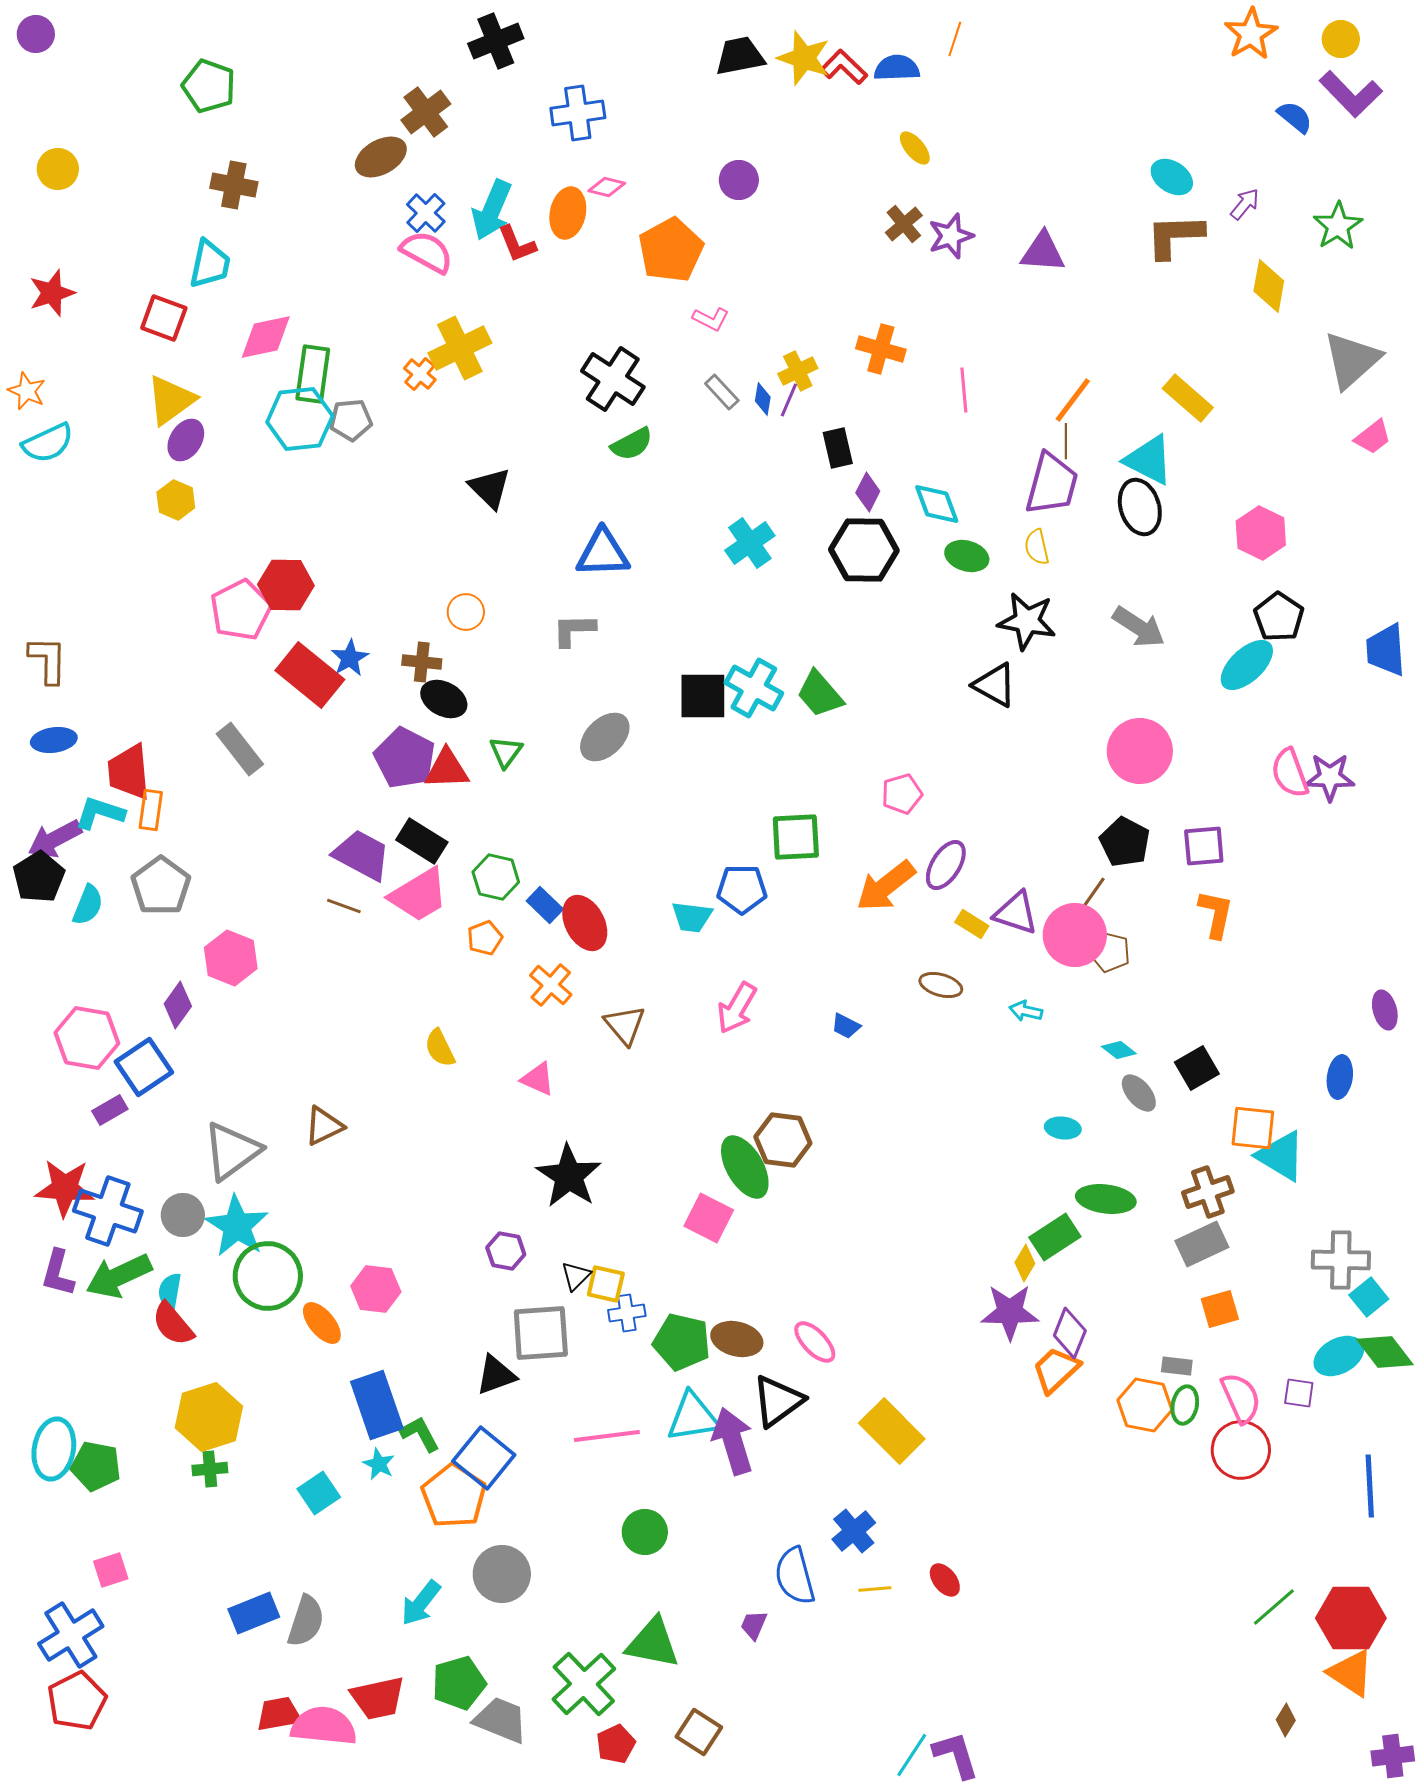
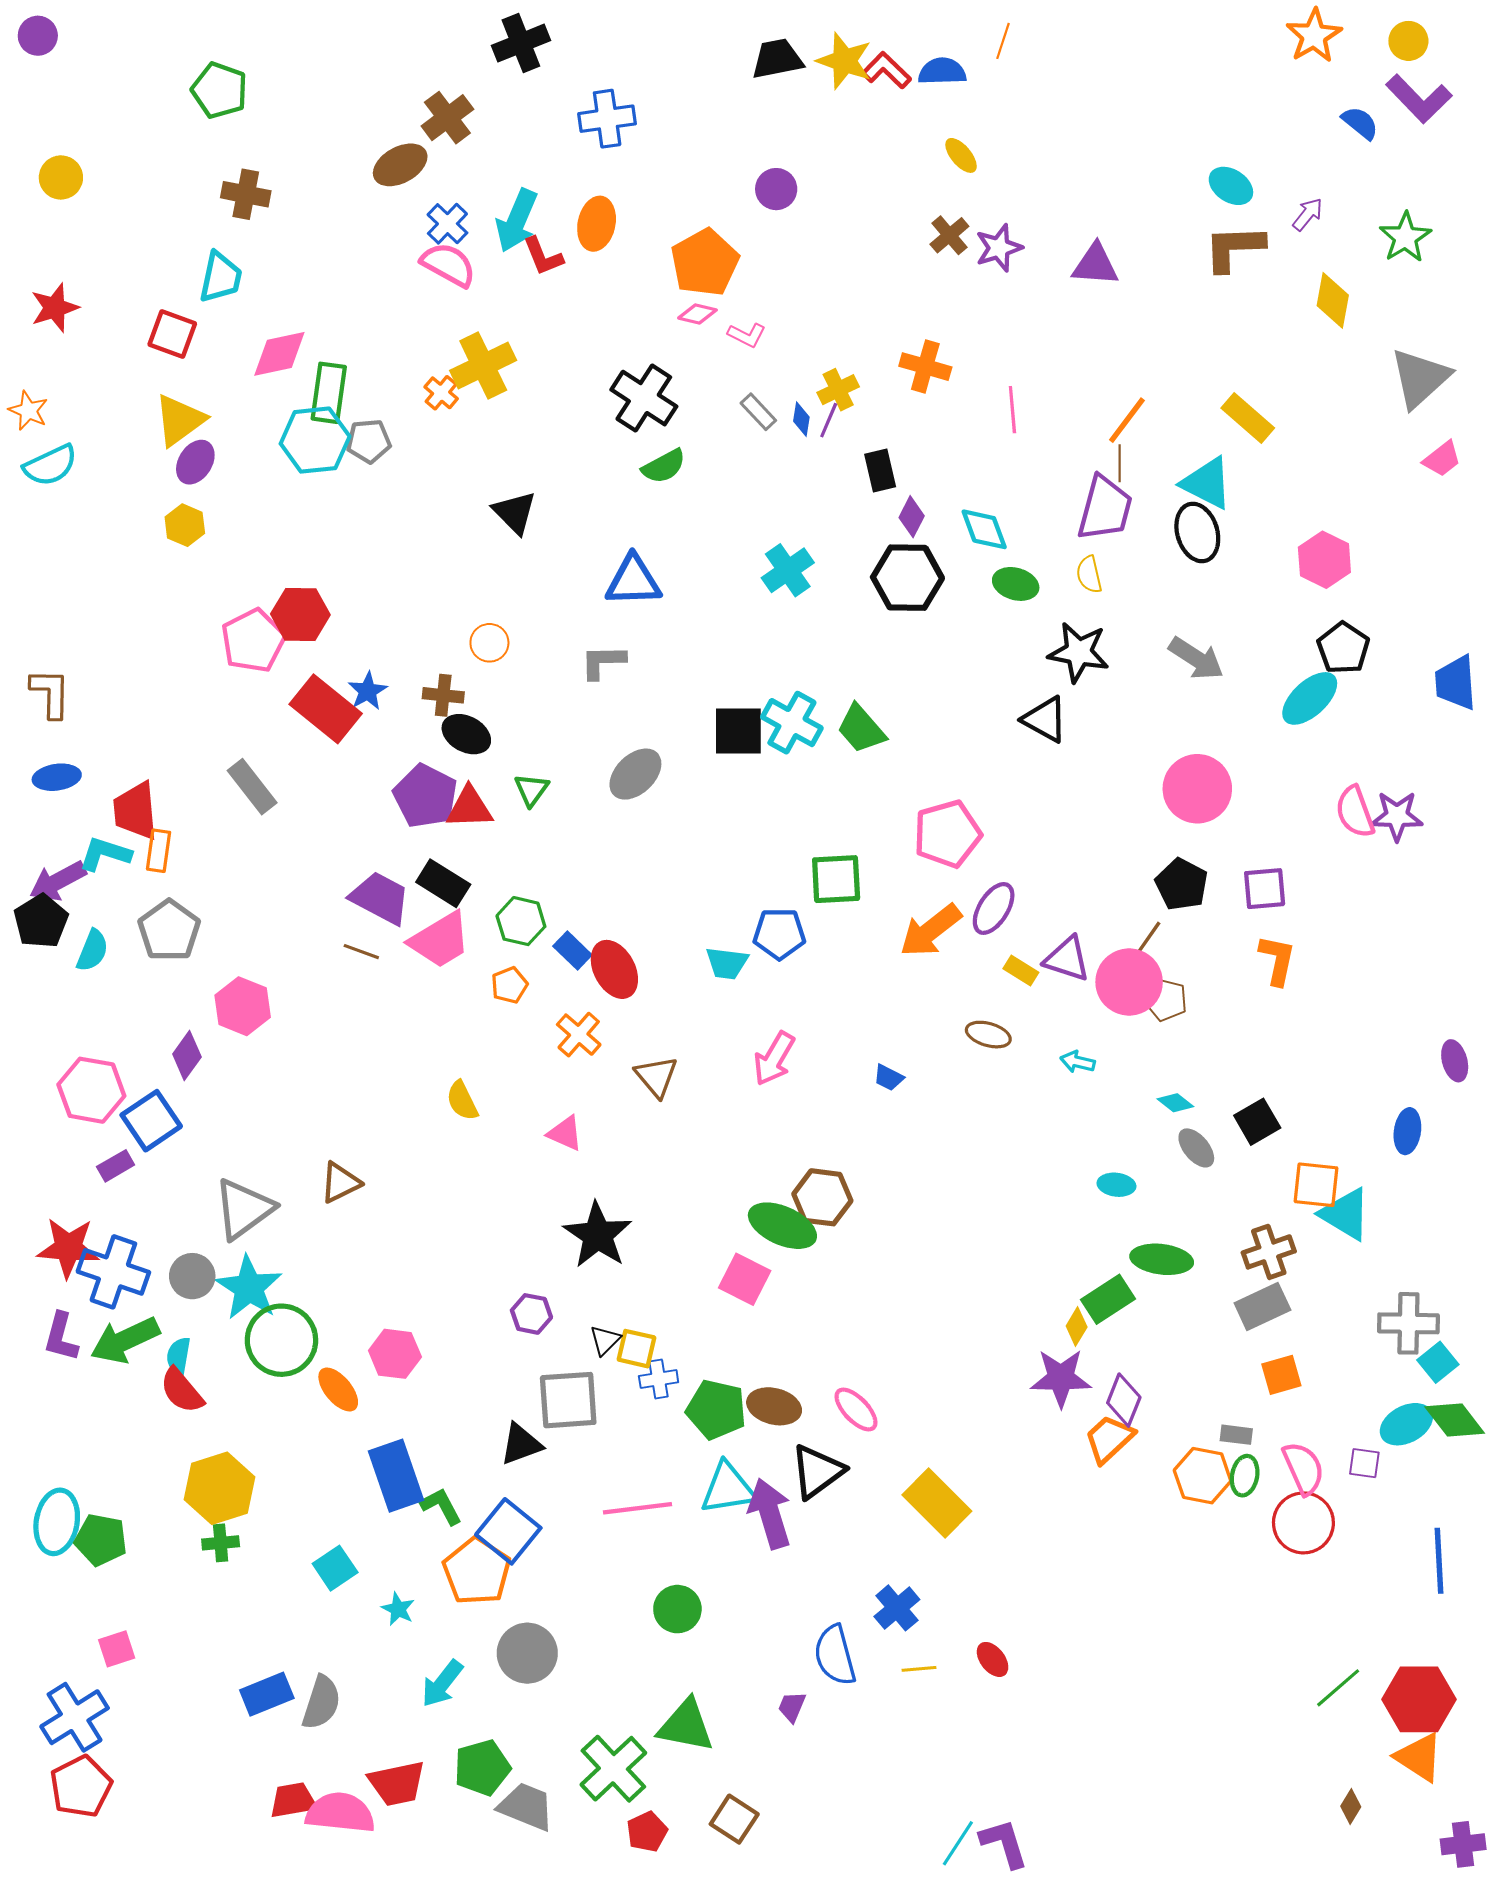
pink diamond: (607, 187) -> (697, 314), moved
pink pentagon: (902, 794) -> (947, 834), size x1.6
green ellipse: (745, 1167) -> (782, 1226), turned -36
cyan star: (379, 1464) -> (398, 1609), moved

